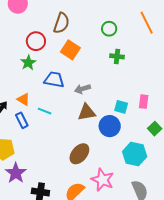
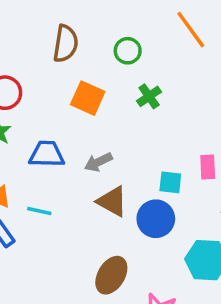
brown semicircle: (61, 23) -> (66, 44), moved
orange square: (70, 50) -> (88, 98), moved
green cross: (117, 56) -> (149, 96), turned -32
brown triangle: (87, 112) -> (112, 201), turned 48

